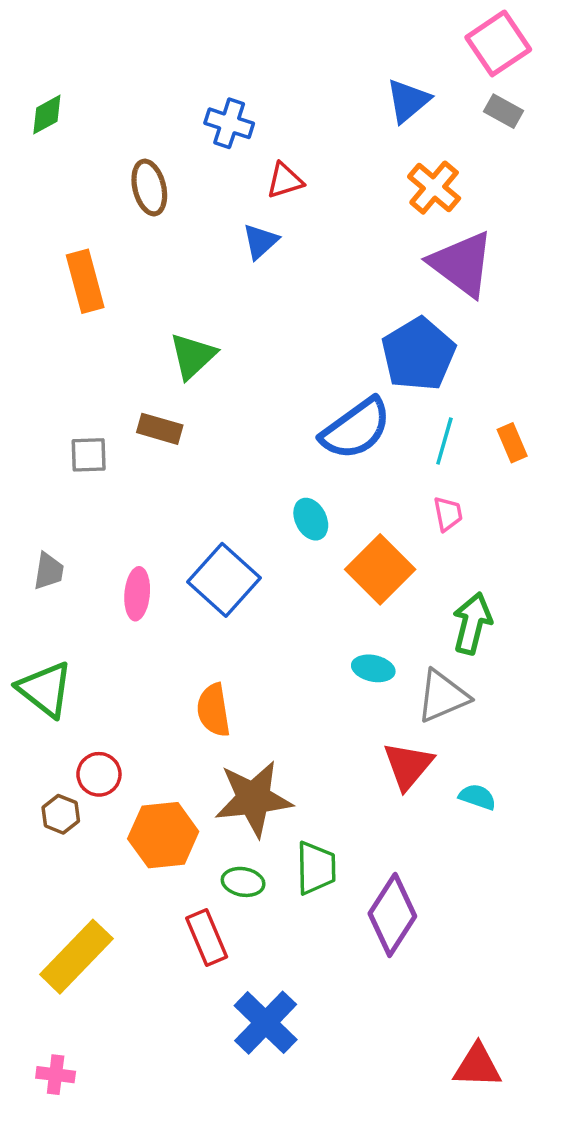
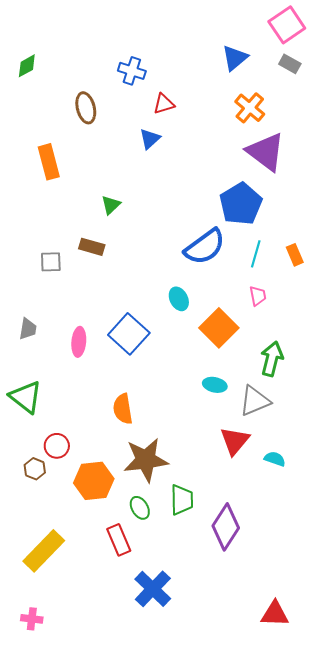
green triangle: (193, 356) -> (111, 205), size x0.7
green ellipse: (243, 882) -> (140, 508), turned 50

